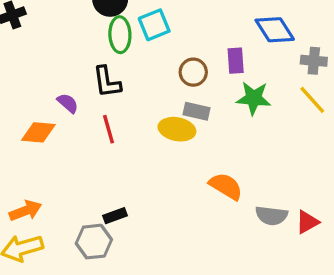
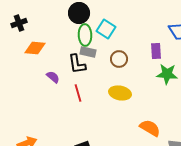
cyan square: (154, 25) -> (106, 29), turned -36
brown circle: (193, 72) -> (119, 59), moved
gray rectangle: (196, 111) -> (88, 52), moved
orange diamond: (38, 132) -> (35, 48), moved

